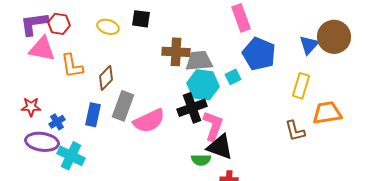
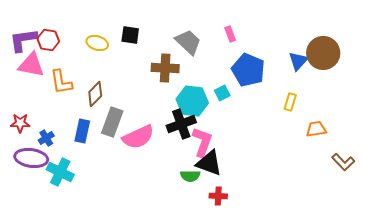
pink rectangle: (241, 18) -> (230, 34), size x0.6
gray trapezoid: (199, 61) -> (188, 42), moved, turned 48
yellow rectangle: (301, 86) -> (290, 102), size x0.7
orange trapezoid: (327, 113) -> (316, 129), size x0.7
brown L-shape: (295, 131) -> (343, 162), moved, turned -30

